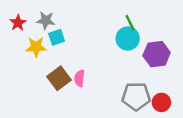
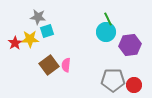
red star: (18, 23) -> (15, 43), moved

